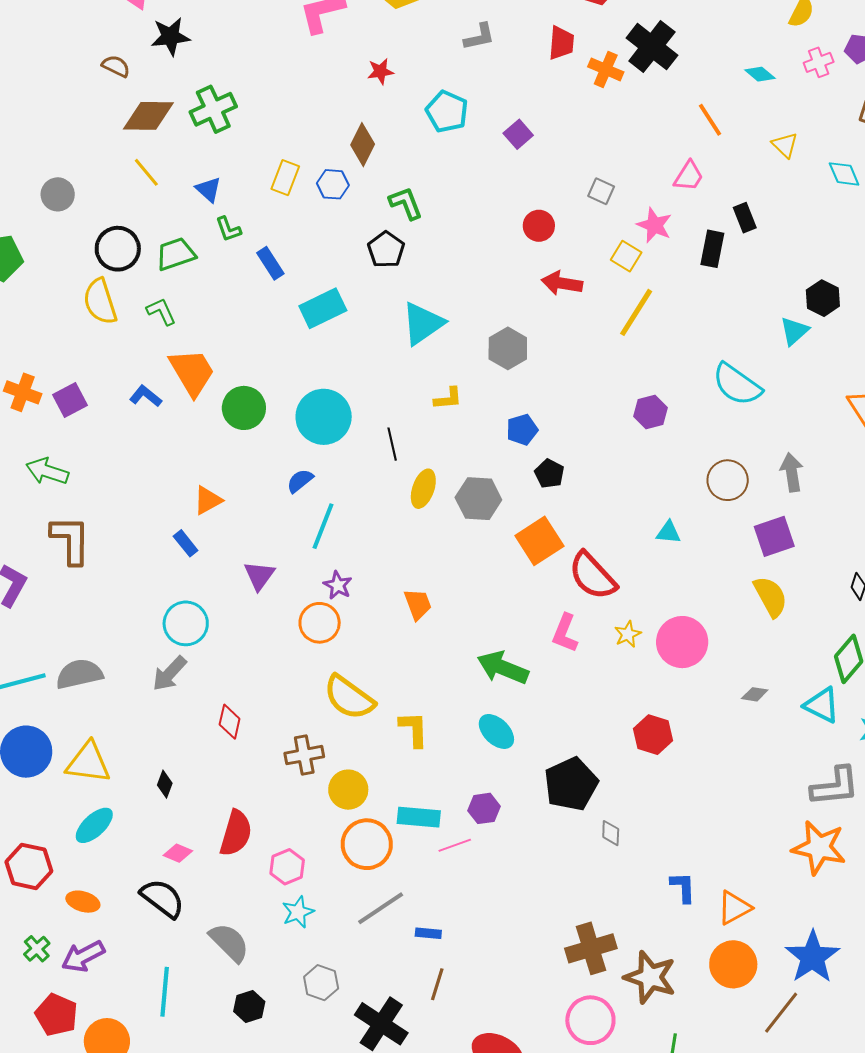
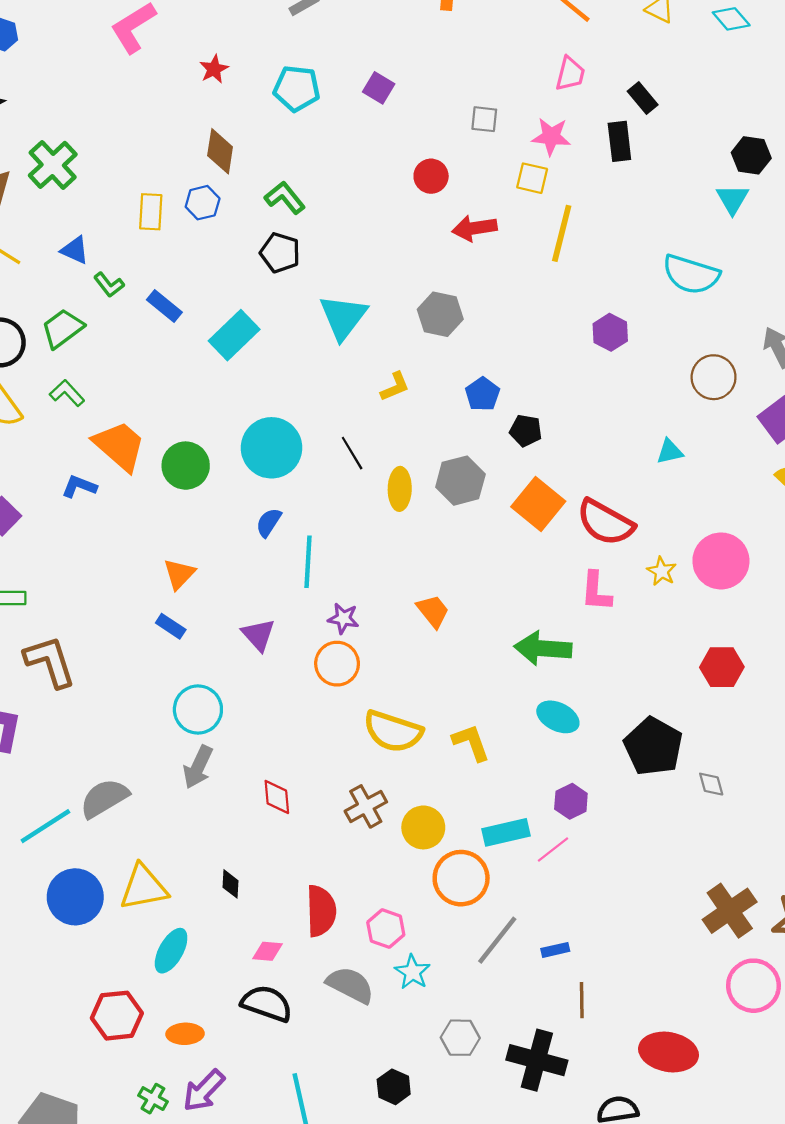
gray semicircle: (229, 942) -> (350, 985), moved

